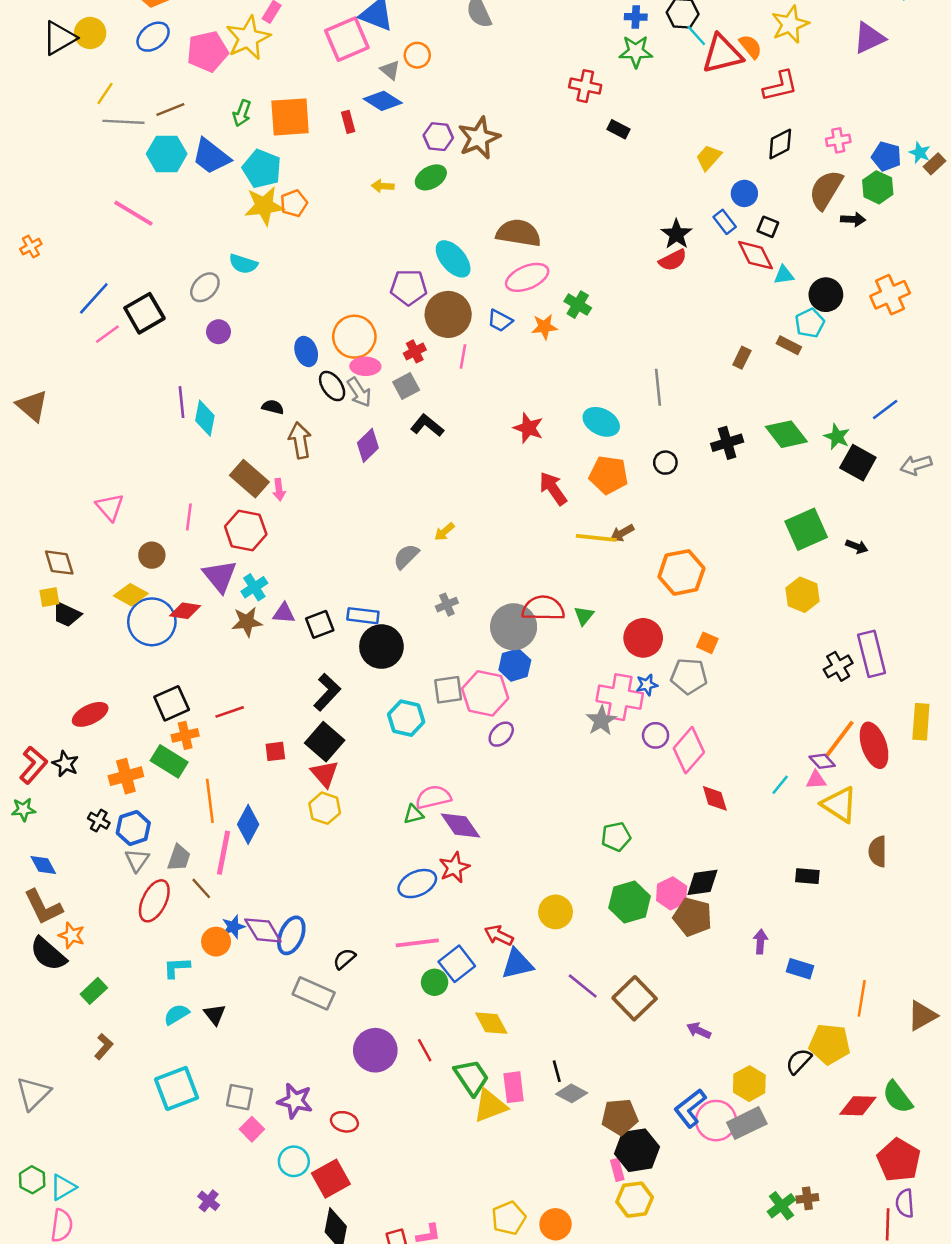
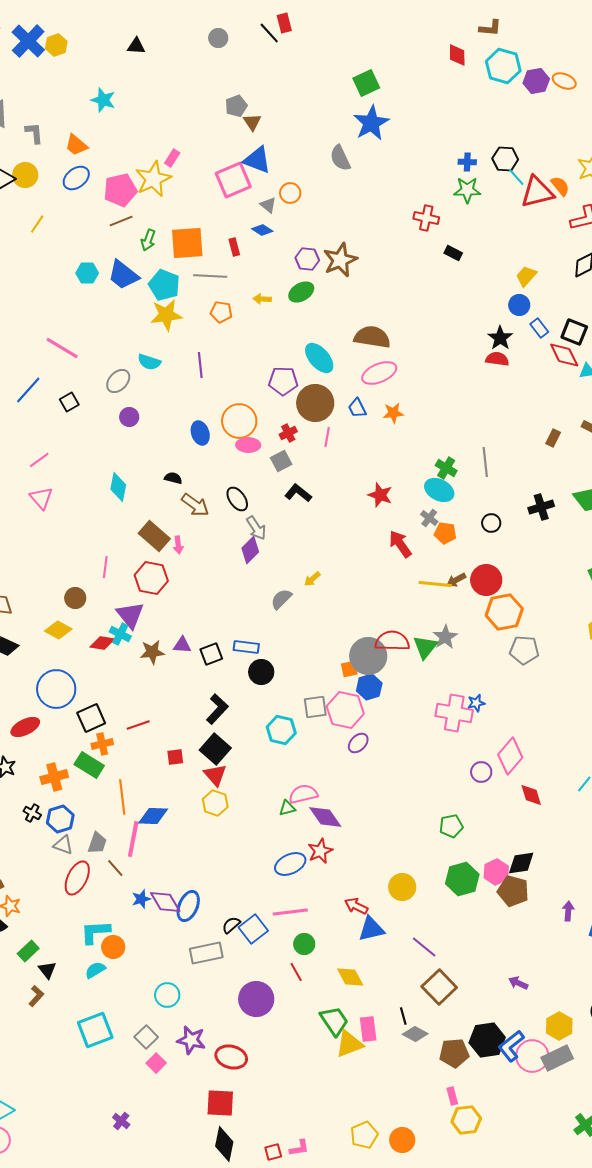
blue diamond: (383, 101) -> (262, 230), size x0.7
brown line: (170, 110) -> (121, 221), moved
gray line: (123, 122) -> (210, 276), moved
cyan hexagon: (167, 154) -> (87, 273), size x0.7
blue circle: (744, 193) -> (519, 305), moved
orange pentagon: (294, 203) -> (221, 312), moved, turned 30
pink line: (133, 213) -> (62, 348), moved
black square: (768, 227) -> (574, 332), size x1.5
red semicircle: (673, 260) -> (497, 359), turned -145
green cross: (578, 305) -> (446, 468), moved
black square: (144, 313) -> (69, 402), size x0.6
blue trapezoid: (500, 321) -> (357, 408), turned 35
pink line: (107, 334) -> (39, 460), moved
black ellipse: (332, 386) -> (237, 499), moved
gray arrow: (359, 392) -> (256, 528), moved
purple line: (181, 402) -> (200, 365), moved
brown arrow: (300, 440) -> (195, 505), turned 136
purple diamond: (368, 445) -> (250, 550), moved
orange pentagon: (609, 475) -> (445, 533), size x0.7
pink triangle: (110, 507) -> (41, 498), moved
cyan cross: (254, 587) -> (120, 634), moved, turned -30
gray cross: (447, 605) -> (429, 518), moved, turned -30
green triangle: (584, 616) -> (425, 647), size x1.5
blue circle: (152, 622) -> (56, 689), moved
red circle: (643, 638) -> (486, 580), moved
orange square: (707, 643) -> (349, 669), moved, turned -36
black circle: (381, 647) -> (261, 672), size x0.7
gray pentagon: (689, 676) -> (524, 650), moved
gray star: (601, 721) -> (445, 637), moved
purple circle: (656, 735) -> (481, 772), moved
blue diamond: (248, 824) -> (153, 816), turned 64
gray triangle: (137, 860) -> (63, 845), turned -45
orange circle: (216, 942) -> (113, 947), moved
blue square: (457, 964) -> (253, 929), moved
cyan L-shape: (177, 967) -> (95, 932), size x1.4
gray rectangle: (314, 993) -> (206, 953), turned -36
brown square: (635, 998) -> (439, 987), moved
black triangle: (215, 1014) -> (47, 970), moved
red line: (425, 1050) -> (296, 972), moved
gray square: (239, 1097) -> (146, 1037), turned 35
red ellipse: (344, 1122) -> (231, 1057), size x1.4
black hexagon: (637, 1150) -> (487, 1040), moved
cyan circle: (294, 1161) -> (167, 995), moved
red square: (331, 1179) -> (220, 1103), turned 32

